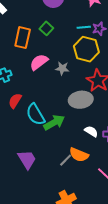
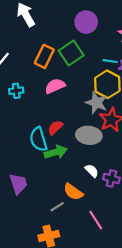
green square: (46, 28) -> (71, 53), size x1.6
gray star: (62, 68) -> (96, 103), moved, size x1.5
red semicircle: (15, 101) -> (55, 128), moved
gray line: (66, 160) -> (57, 207), moved

